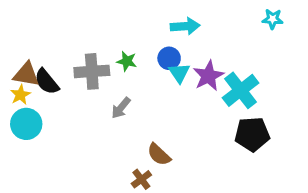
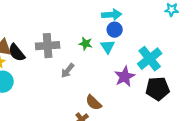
blue circle: (169, 58) -> (115, 30), moved
green star: (127, 61) -> (86, 44), moved
purple star: (208, 76) -> (125, 77), moved

